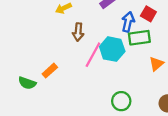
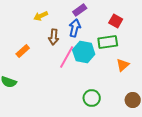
blue arrow: (128, 22) -> (75, 28), moved
orange rectangle: (50, 71) -> (23, 51), moved

